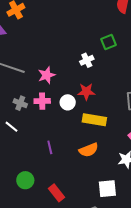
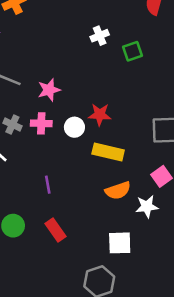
white cross: (87, 60) -> (100, 36), moved
orange semicircle: (89, 150) -> (118, 191), moved
red rectangle: (56, 193) -> (55, 230), moved

